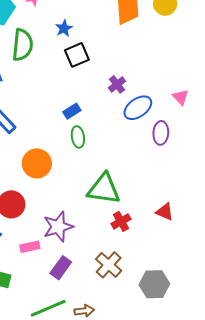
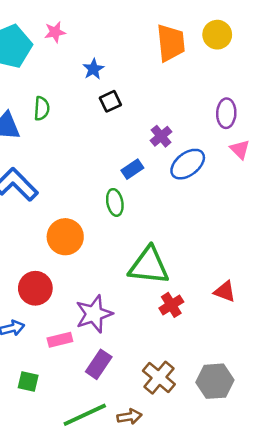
green semicircle: (22, 45) -> (42, 108), moved, size x0.6
black square: (77, 55) -> (110, 101), size x0.7
blue rectangle: (72, 111) -> (132, 169), moved
purple ellipse: (161, 133) -> (226, 113), moved
brown cross: (109, 265) -> (159, 378), moved

